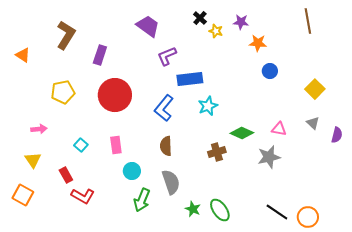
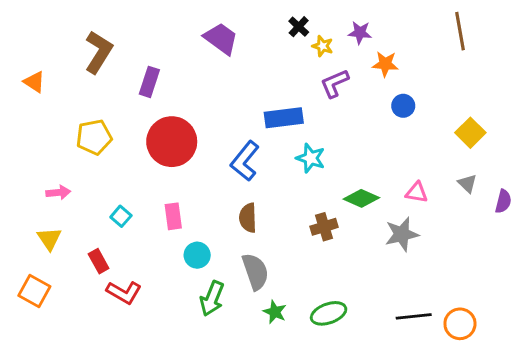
purple L-shape: (167, 56) -> (335, 83), moved
cyan star: (208, 106) -> (311, 158), turned -30
green star: (193, 209) -> (275, 312), moved
green ellipse: (220, 210) -> (329, 313), turned -75
black line: (277, 212) -> (414, 316), turned -40

